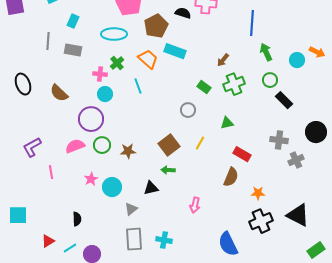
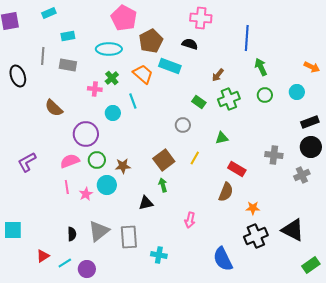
black semicircle: (183, 13) -> (190, 44), moved
cyan rectangle: (73, 21) -> (68, 36), turned 56
cyan circle: (297, 60) -> (297, 92), moved
black ellipse: (23, 84) -> (18, 76), moved
cyan circle: (105, 94) -> (113, 113), moved
black rectangle: (284, 100) -> (310, 122), moved, turned -66
gray cross: (296, 160) -> (302, 175), moved
green arrow: (168, 170) -> (163, 185), turned 72
pink line: (51, 172) -> (67, 187), moved
cyan circle: (112, 187) -> (107, 185), moved
gray triangle: (131, 209) -> (99, 231), moved, size x1.6
gray rectangle: (134, 239) -> (129, 237), moved

